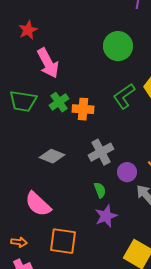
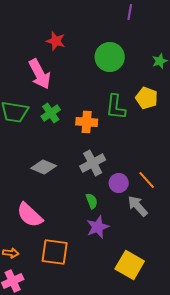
red star: (28, 30) -> (56, 41), moved, turned -30
green L-shape: (124, 96) -> (116, 107), turned -48
orange cross: (83, 109) -> (87, 122), moved

